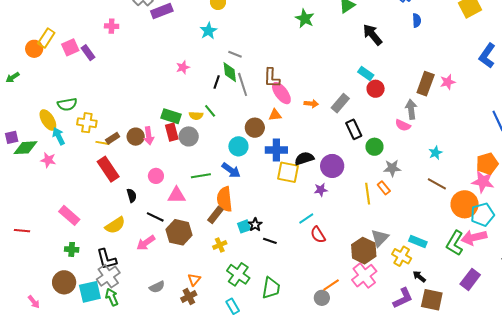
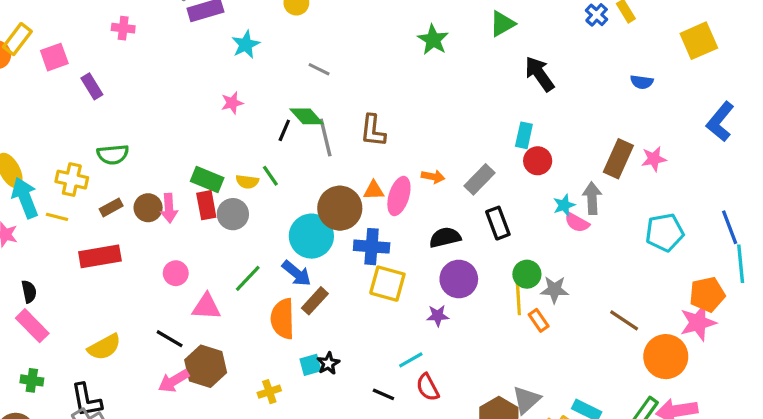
blue semicircle: (417, 20) -> (642, 82), moved, turned 96
cyan star: (208, 31) -> (246, 45), moved
purple rectangle: (88, 53) -> (92, 86), moved
gray line: (235, 54) -> (319, 69), moved
green diamond: (230, 72) -> (307, 116), turned -40
cyan rectangle: (366, 74) -> (524, 135), turned 63
pink ellipse: (281, 93) -> (399, 196), moved, turned 50
green semicircle: (67, 104) -> (113, 154), moved
brown circle: (255, 128) -> (340, 208), size x1.4
cyan arrow: (59, 136) -> (25, 198), size x1.4
yellow line: (103, 143) -> (57, 217), moved
cyan circle: (238, 146) -> (311, 236), size x1.4
green circle: (374, 147) -> (527, 274), moved
cyan star: (435, 153) -> (564, 205), moved
black semicircle: (304, 158) -> (445, 237), moved
red rectangle: (108, 169) -> (100, 256), turned -70
green line: (201, 176) -> (248, 278), turned -42
pink star: (483, 182) -> (698, 323), turned -30
yellow line: (368, 194) -> (518, 298), moved
black semicircle: (132, 195) -> (29, 292), moved
brown rectangle: (215, 215) -> (315, 301), moved
cyan pentagon: (482, 215) -> (665, 232), moved
black line: (270, 241) -> (383, 394), moved
pink arrow: (146, 243) -> (174, 381), moved

